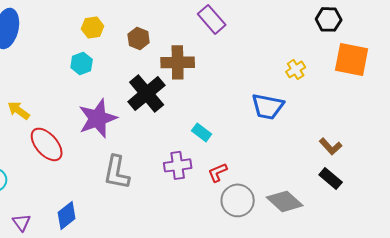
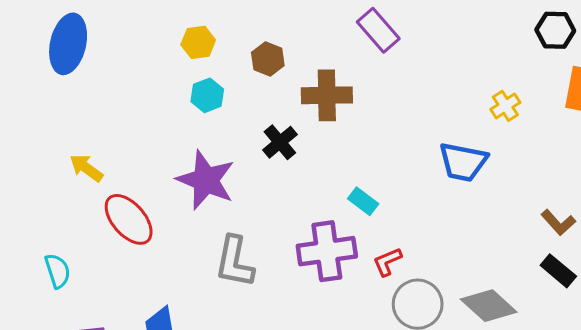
cyan hexagon: (82, 63) -> (207, 95), moved
black cross: (147, 93) -> (280, 142), size x0.6
purple star: (98, 118) -> (206, 180), turned -30
purple cross: (178, 165) -> (327, 251), size x1.4

